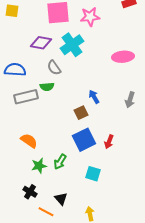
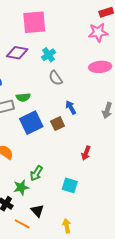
pink star: (90, 17) -> (98, 32), moved
cyan cross: (72, 45) -> (48, 55), size x0.6
gray semicircle: (54, 68) -> (56, 78), moved
blue square: (84, 140) -> (31, 123), moved
green star: (39, 166) -> (21, 187), moved

